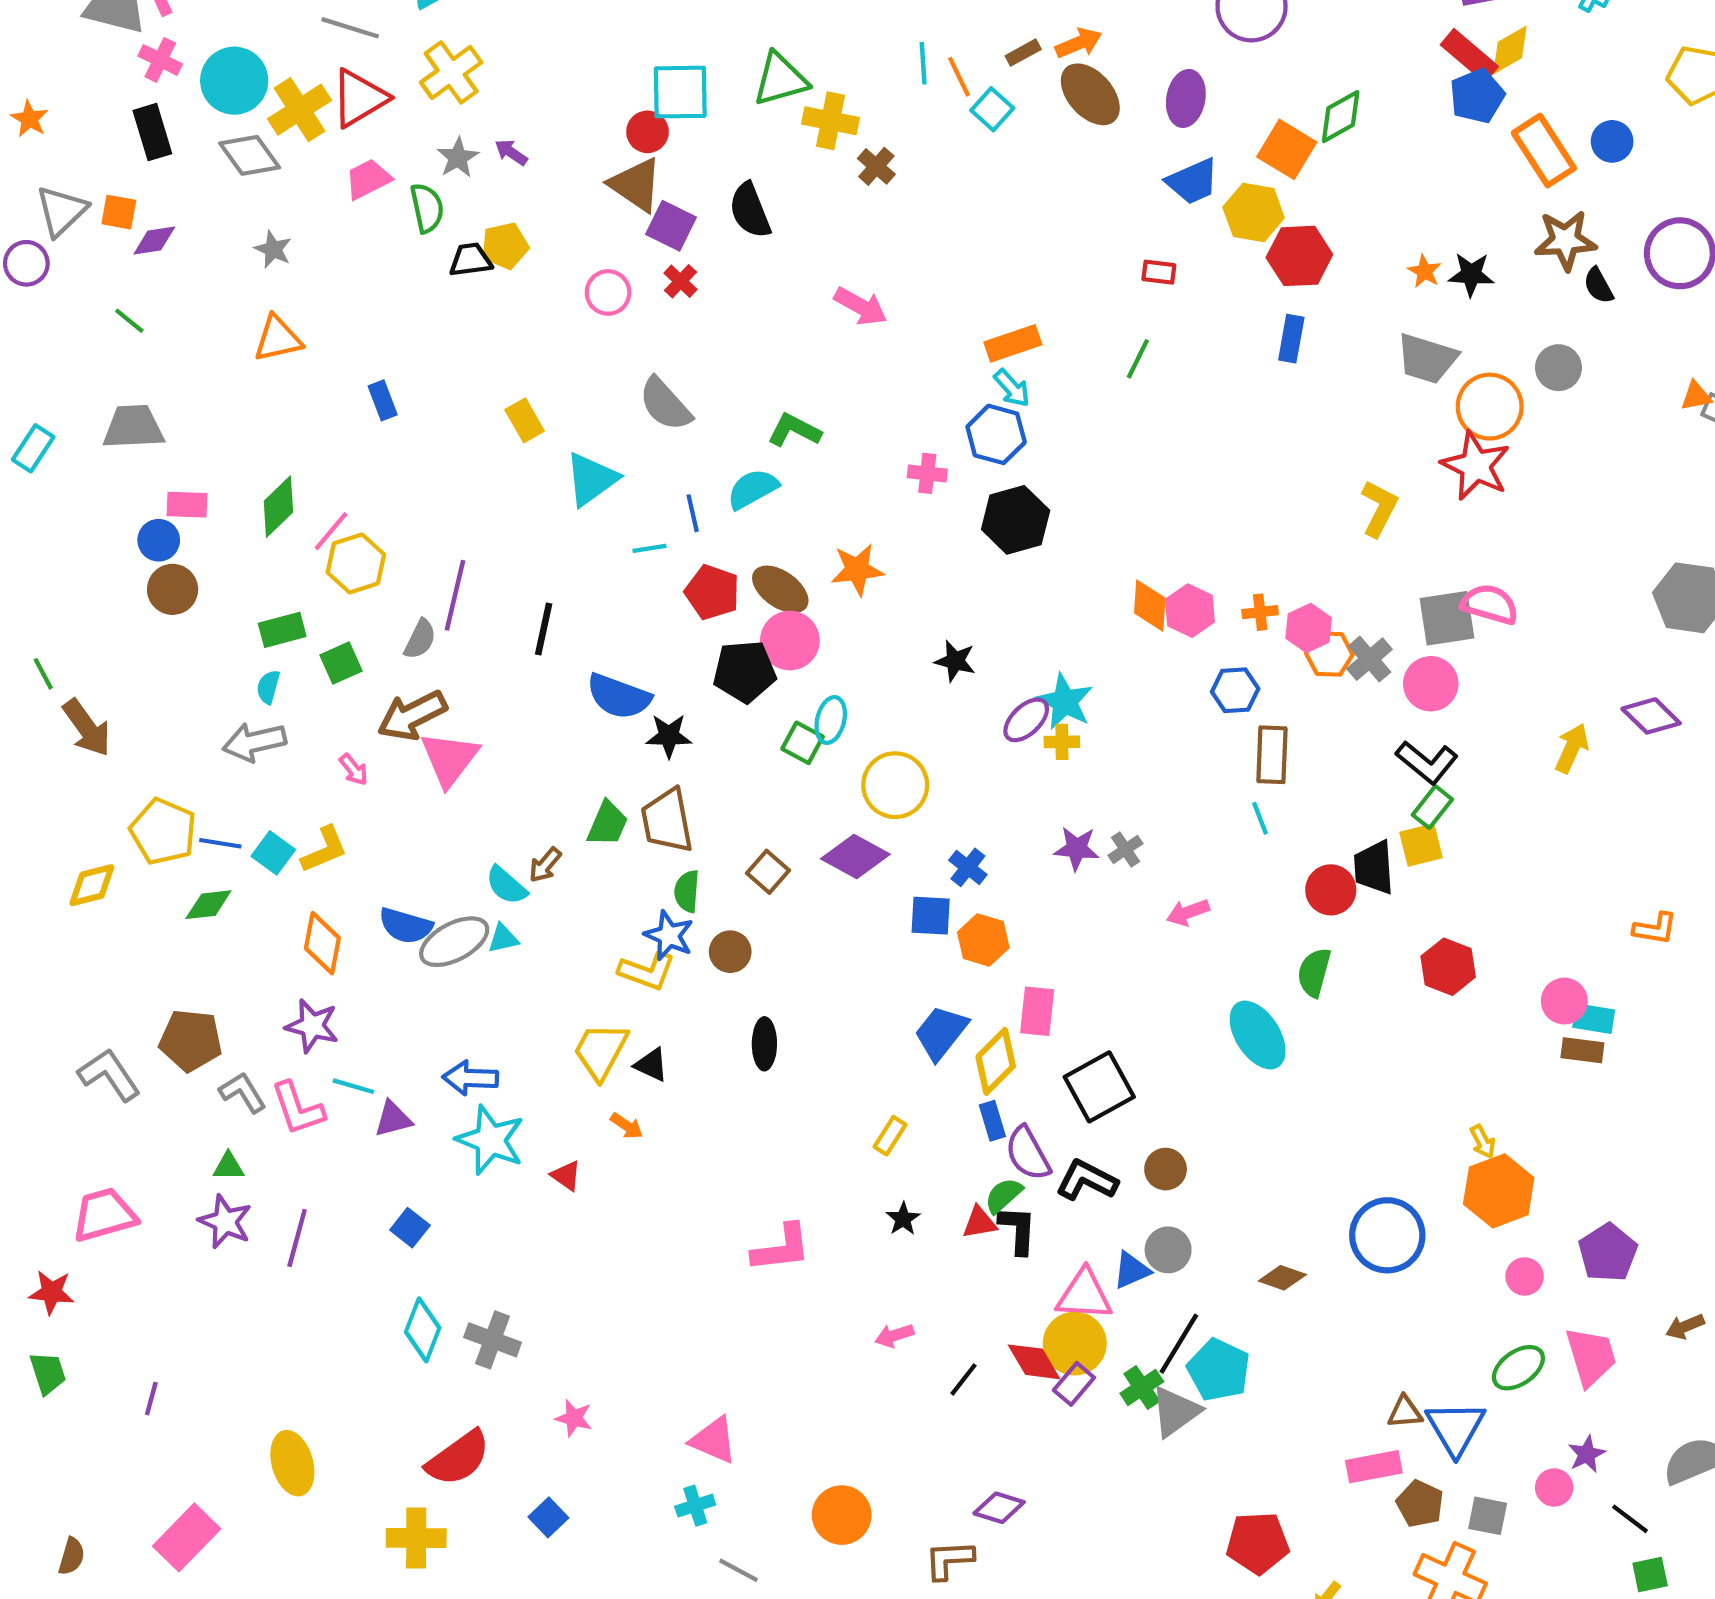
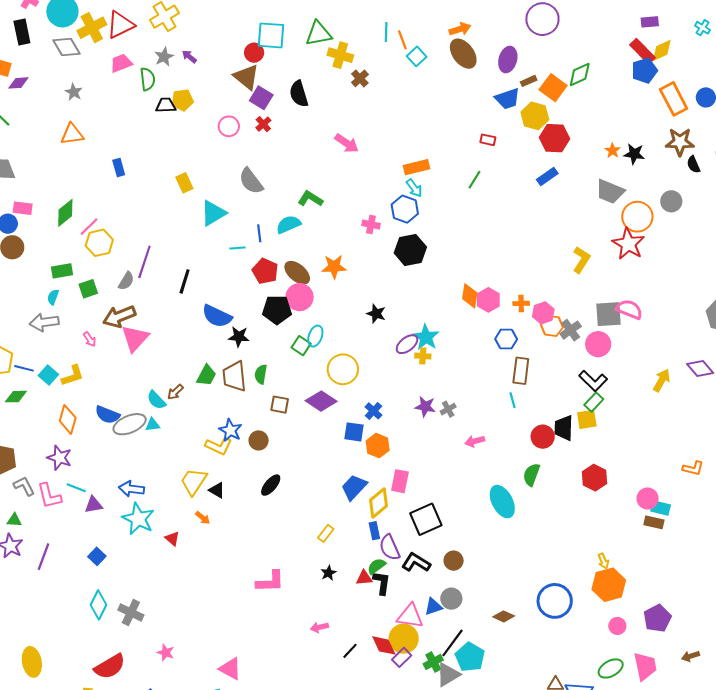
brown rectangle: (1023, 53) -> (529, 81), moved
blue rectangle: (1291, 339) -> (547, 177), turned 40
brown square: (768, 872) -> (280, 405), turned -36
green semicircle: (687, 891) -> (261, 374), moved
black ellipse: (764, 1044) -> (271, 485), turned 35

